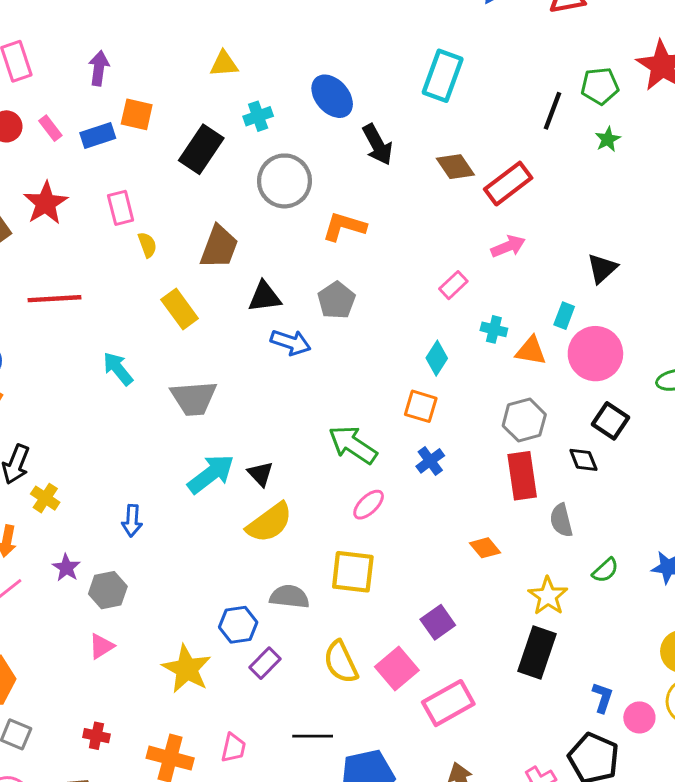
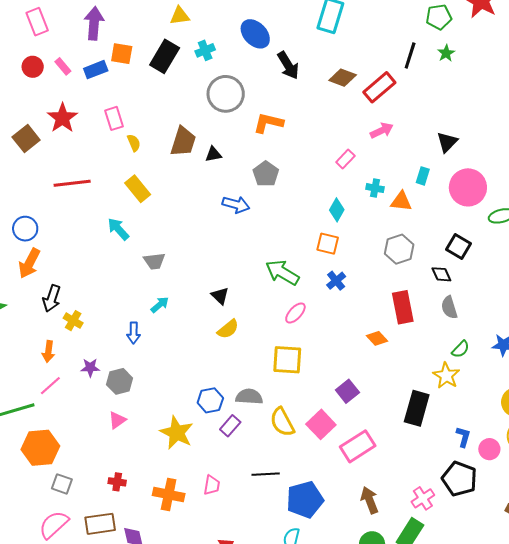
purple arrow: (99, 68) -> (94, 23), size x1.4
black line: (552, 111) -> (410, 56), moved
black rectangle: (201, 149) -> (165, 56), moved
brown diamond: (455, 167) -> (343, 78), turned -32
black triangle: (265, 297) -> (213, 154), moved, size x0.7
yellow rectangle: (180, 309) -> (138, 189), moved
pink circle: (595, 354) -> (468, 187), moved
gray trapezoid: (194, 398) -> (154, 261), moved, size x0.7
cyan arrow: (211, 474) -> (160, 305), moved, size x0.6
red rectangle: (522, 476) -> (403, 307), moved
gray semicircle: (561, 520) -> (449, 307), moved
yellow semicircle: (269, 523) -> (228, 329), size x0.7
purple star: (66, 568) -> (90, 368), turned -30
yellow star: (548, 596) -> (446, 376), moved
gray semicircle: (289, 597) -> (249, 397), moved

